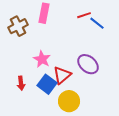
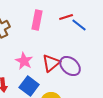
pink rectangle: (44, 13) -> (37, 20), moved
red triangle: (62, 75) -> (51, 63), moved

